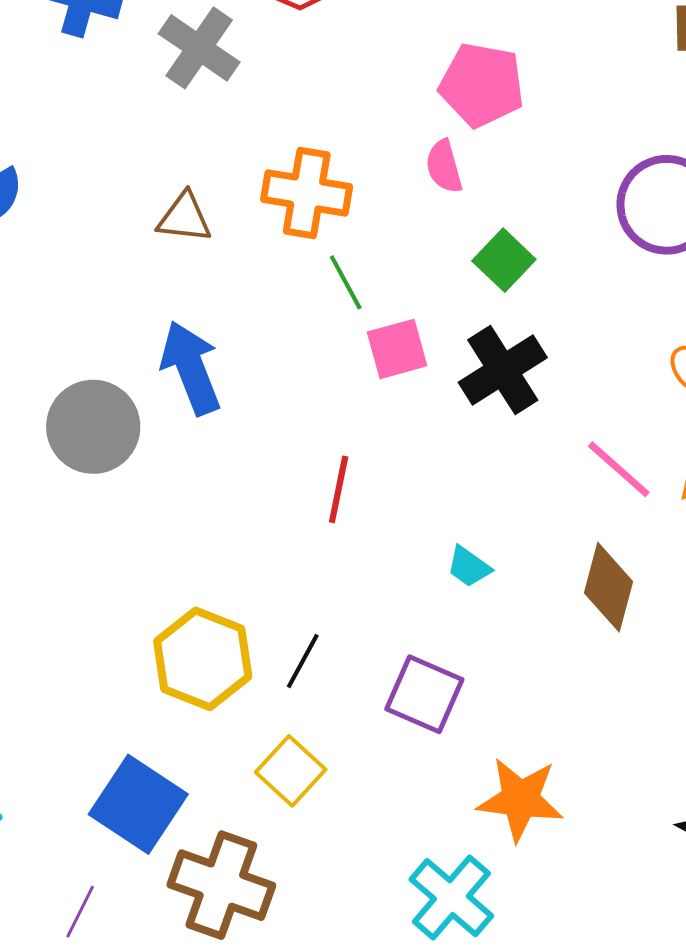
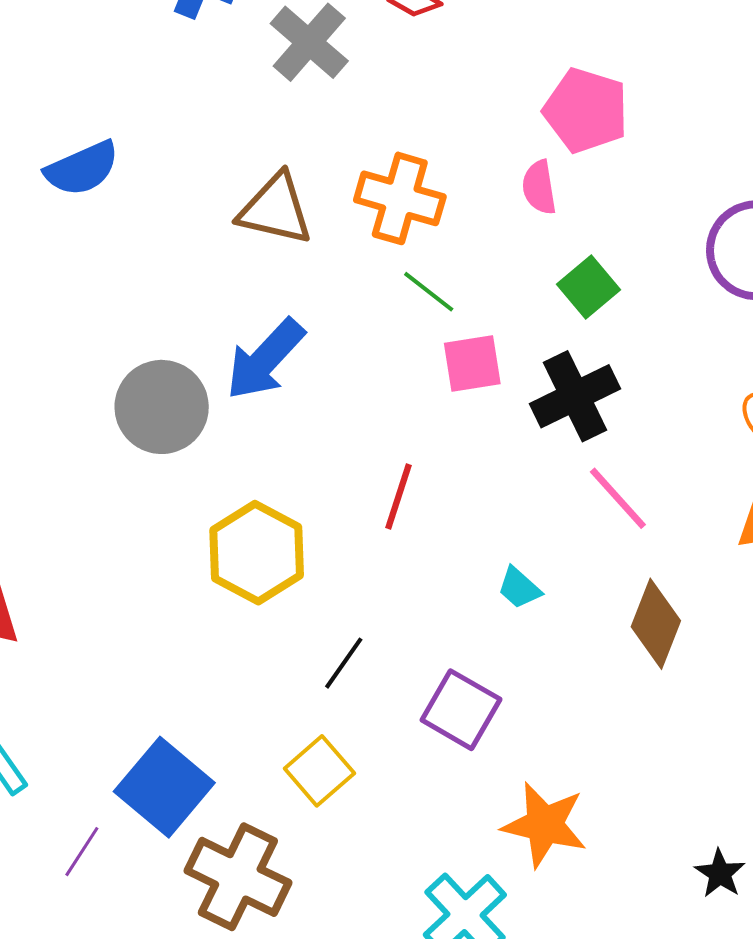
brown triangle: (184, 218) -> (276, 209), size x1.4
green line: (346, 282) -> (429, 292), turned -30
blue arrow: (191, 368) -> (265, 359), turned -122
pink line: (619, 469) -> (618, 498), moved
yellow hexagon: (203, 659) -> (257, 553), moved
purple line: (80, 912) -> (82, 852), moved

